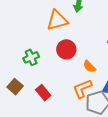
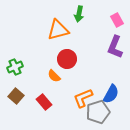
green cross: (31, 57) -> (15, 67), moved
orange semicircle: (89, 67) -> (54, 76), moved

